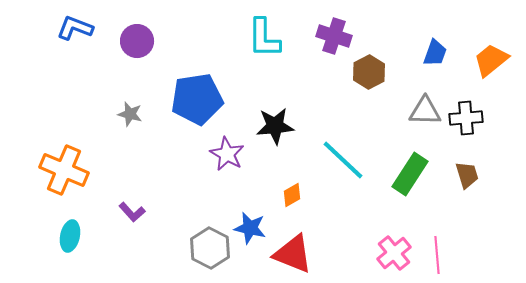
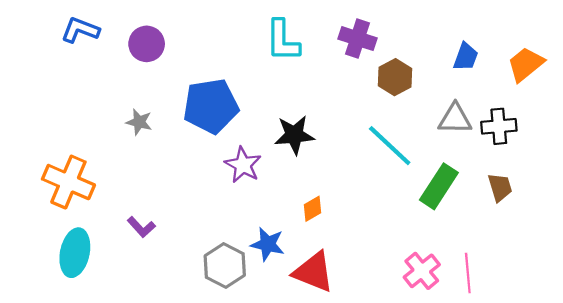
cyan line: (343, 160) -> (390, 146), moved
cyan ellipse: (70, 236) -> (75, 253), size x1.4

